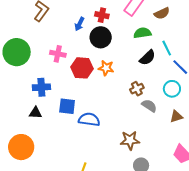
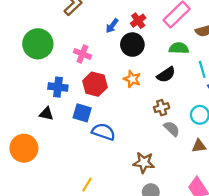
red cross: (102, 15) -> (138, 21), turned 32
black semicircle: (147, 58) -> (166, 75), moved
red hexagon: (82, 68) -> (95, 84), moved

